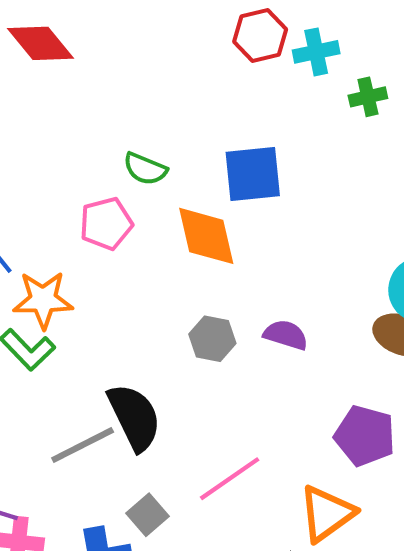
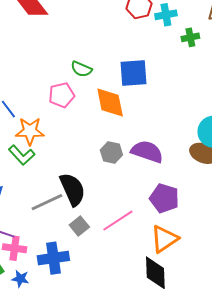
purple semicircle: (286, 335) -> (147, 152), size x1.5
purple pentagon: (365, 436) -> (164, 198), moved
gray square: (147, 515) -> (79, 226), moved

